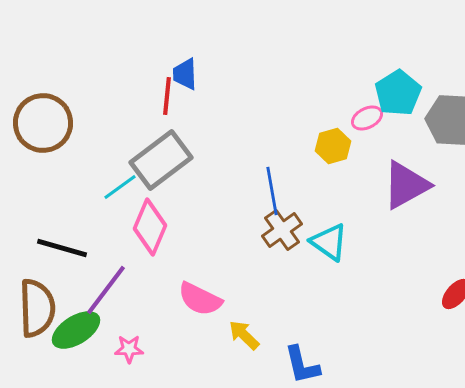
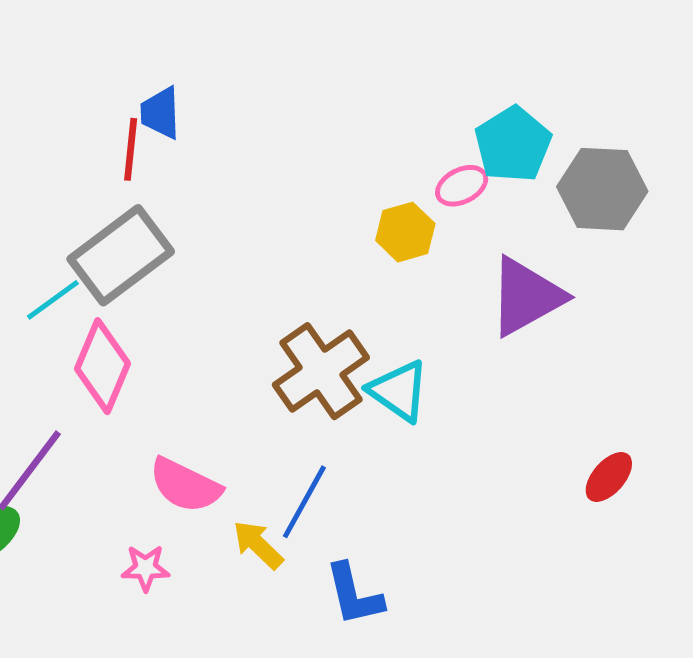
blue line: (272, 191) -> (304, 502), moved, turned 39
brown cross: (282, 230) -> (321, 371), size x1.4
pink star: (129, 349) -> (146, 568), moved

